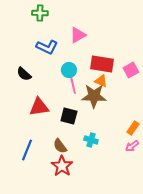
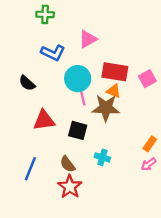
cyan circle: (69, 70) -> (78, 79), size x1.5

